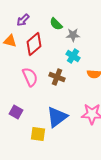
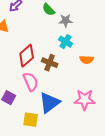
red diamond: (34, 44) -> (27, 56), moved
pink semicircle: (30, 77) -> (31, 82), moved

